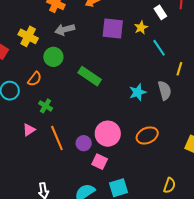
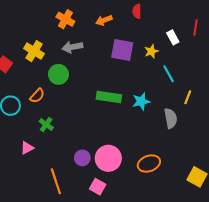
green rectangle: (90, 76) -> (109, 97), moved, turned -30
cyan star: (138, 92) -> (141, 101), moved
orange line: (57, 138) -> (56, 181), moved
purple circle: (84, 143) -> (82, 158), moved

